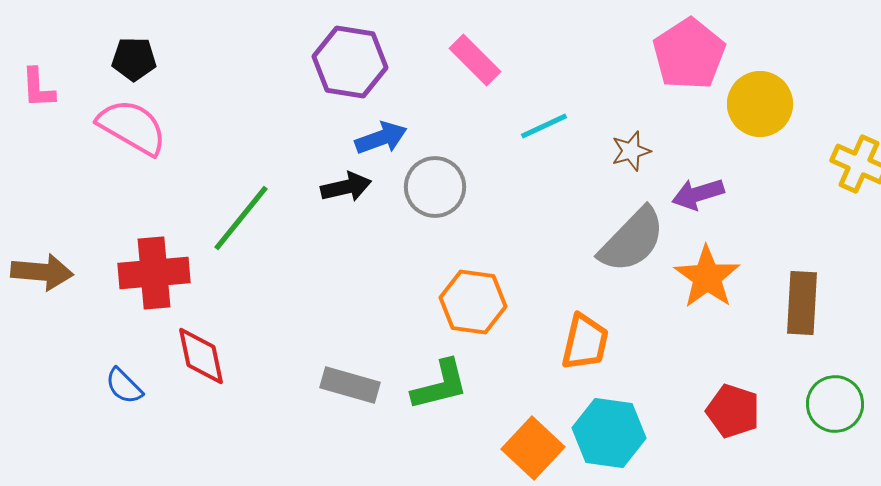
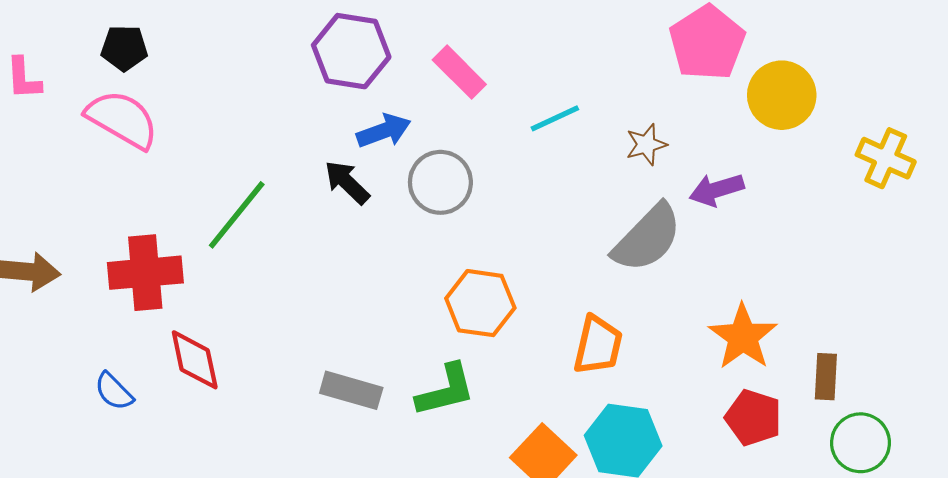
pink rectangle: (475, 60) -> (459, 72), moved
black arrow: (346, 187) -> (347, 182), turned -123
orange star: (707, 277) -> (743, 337), moved
brown rectangle: (802, 303) -> (826, 377), moved, size x0.7
green circle: (835, 404) -> (860, 443), moved

